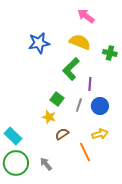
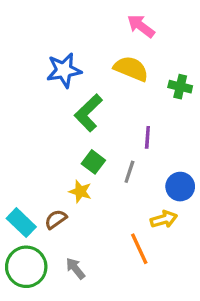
green L-shape: (71, 69) -> (88, 113), moved
blue circle: (100, 106) -> (180, 187), moved
brown semicircle: (62, 134) -> (56, 219), moved

